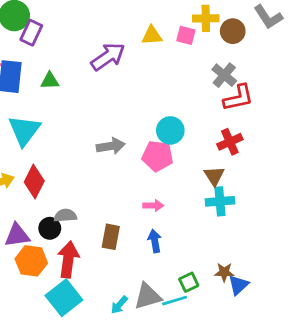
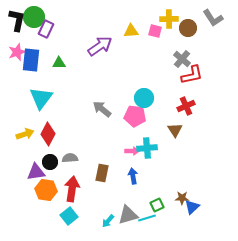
gray arrow: (111, 146) -> (102, 109), turned -132
cyan cross: (220, 201) -> (147, 148), moved
black circle: (50, 228) -> (50, 162), moved
cyan square: (64, 298) -> (69, 216), size x0.7

